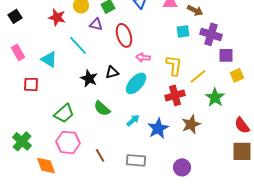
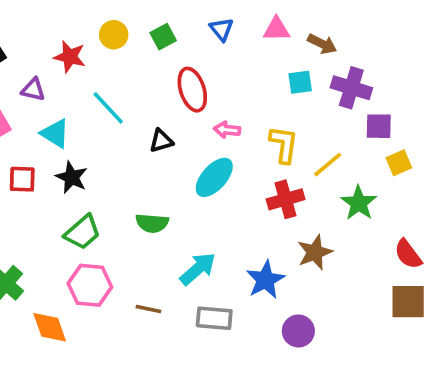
purple triangle: (96, 24) -> (33, 90), moved
black triangle: (112, 72) -> (161, 141), moved
black star: (89, 78) -> (72, 177), moved
green semicircle: (102, 108) -> (152, 223), turned -36
cyan arrow: (133, 120) -> (198, 269), moved, size x1.5
blue star: (158, 128) -> (265, 280), moved
brown line: (100, 155) -> (148, 309), turned -48

